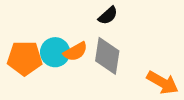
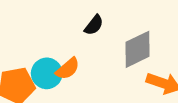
gray diamond: (107, 56) -> (137, 49), moved, turned 66

